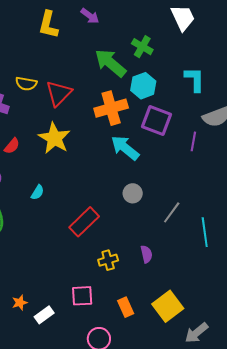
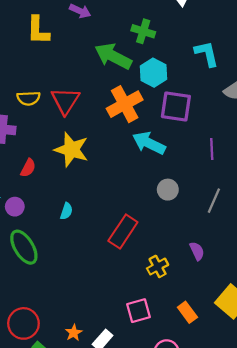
purple line: (193, 141) -> (212, 149), moved

